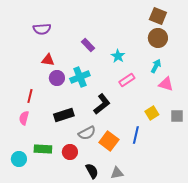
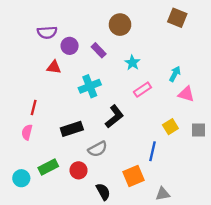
brown circle: (158, 38) -> (120, 25), moved
purple circle: (57, 78) -> (70, 46), moved
orange square: (109, 141) -> (133, 176), moved, turned 30
green rectangle: (43, 149) -> (48, 167), turned -30
gray triangle: (117, 173) -> (163, 194), moved

